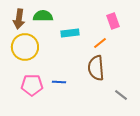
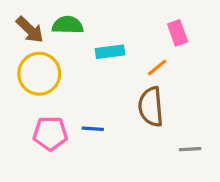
brown arrow: (19, 19) -> (30, 30), turned -54
gray line: (121, 95) -> (190, 149), turned -40

